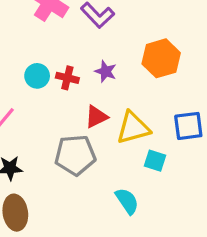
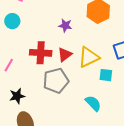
cyan circle: (37, 76) -> (12, 21), moved
red cross: (67, 78) -> (41, 53), moved, size x1.5

